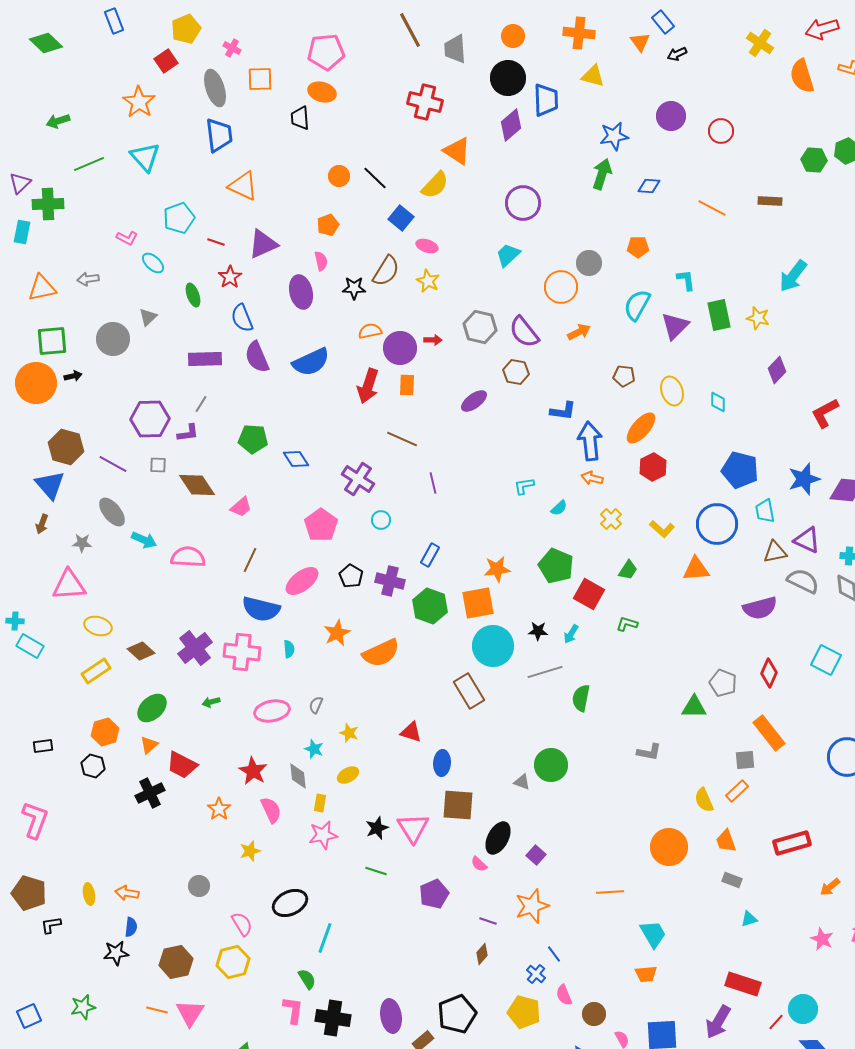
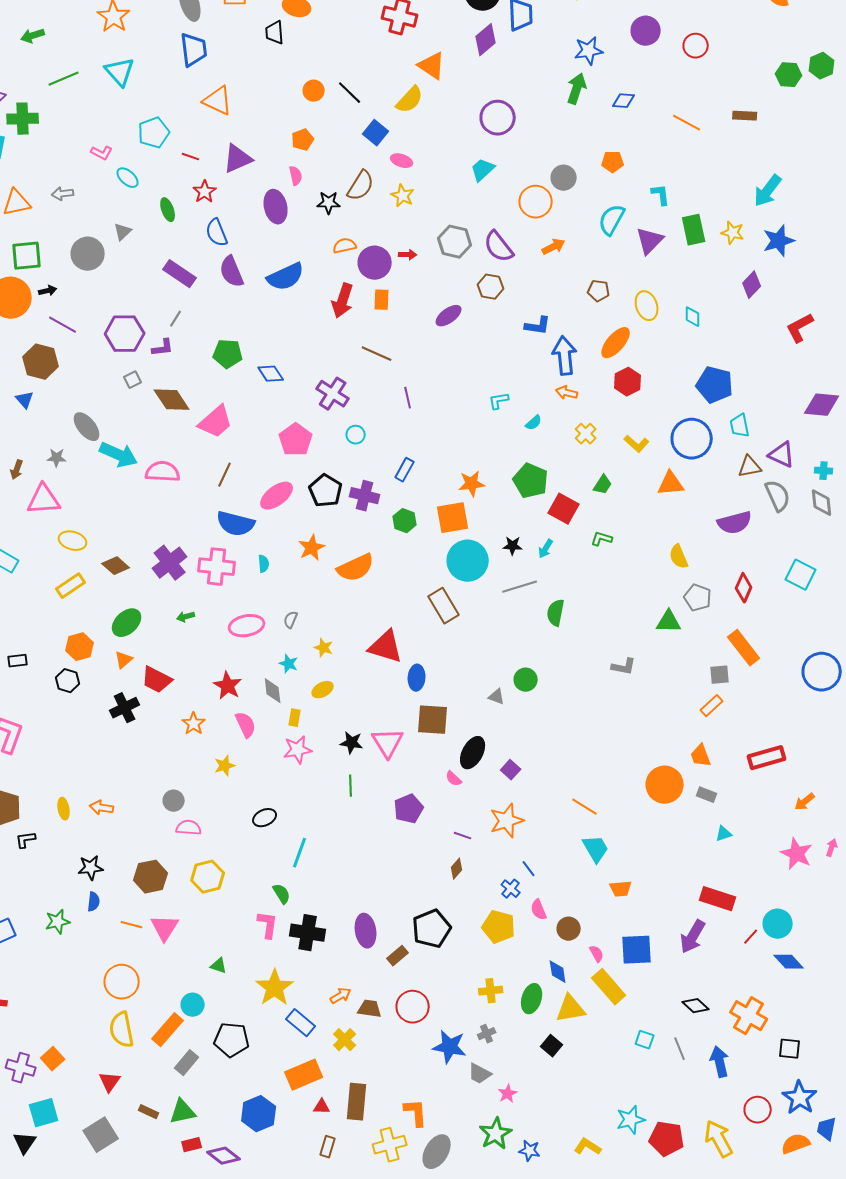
purple rectangle: (205, 359) -> (180, 274), turned 36
purple line: (113, 464) -> (63, 325), moved
gray square: (158, 465) -> (133, 380), turned -30
blue star: (804, 479) -> (779, 241), moved
blue triangle: (50, 485) -> (25, 400), size x0.6
pink trapezoid: (241, 507) -> (216, 422), size x1.6
brown arrow: (42, 524) -> (17, 470), moved
cyan arrow: (144, 540) -> (119, 455), size x1.5
black pentagon: (351, 576) -> (326, 491), size x1.4
gray semicircle: (803, 581) -> (778, 496), turned 40
green hexagon: (430, 606) -> (405, 521), size x0.7
red triangle: (411, 732) -> (386, 647), size x1.6
green circle: (551, 765) -> (526, 680), size x0.7
yellow semicircle: (704, 800) -> (679, 557), moved
black star: (377, 828) -> (352, 743), turned 30
orange circle: (669, 847) -> (665, 785), moved
green line: (376, 871) -> (351, 786), turned 70
orange line: (610, 892) -> (585, 807), turned 36
black ellipse: (290, 903) -> (265, 818), size x0.7
pink semicircle: (242, 924) -> (189, 828), moved, turned -55
blue semicircle: (131, 927) -> (94, 902), moved
cyan trapezoid: (653, 934) -> (596, 849), moved
pink star: (822, 939) -> (797, 854), size x1.4

